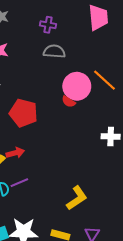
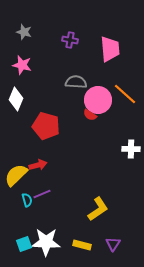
pink trapezoid: (98, 18) -> (110, 49), moved
gray semicircle: (54, 51) -> (76, 82), moved

